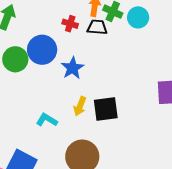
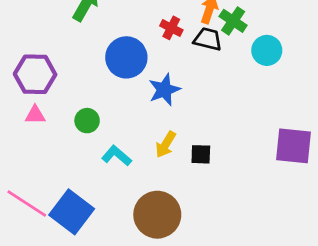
cyan circle: (138, 17) -> (267, 50), moved
green circle: (15, 59) -> (87, 121), moved, size x0.7
black square: (106, 109) -> (201, 154), size x0.6

